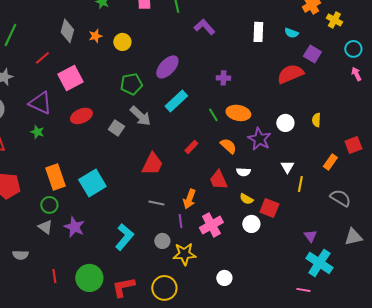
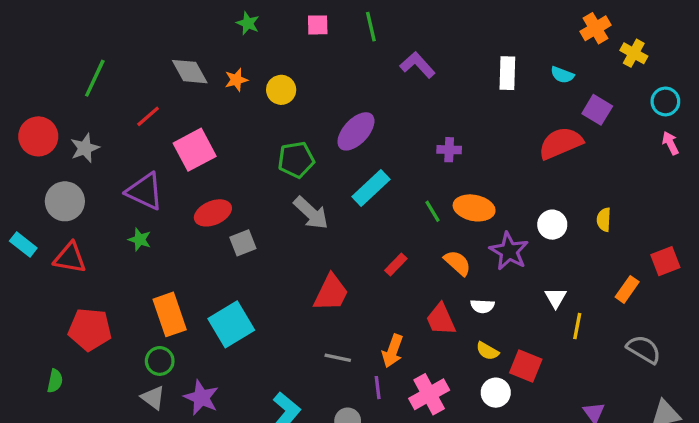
gray diamond: (67, 31) -> (190, 72), turned -45
gray square: (116, 128) -> (243, 243), moved, turned 35

